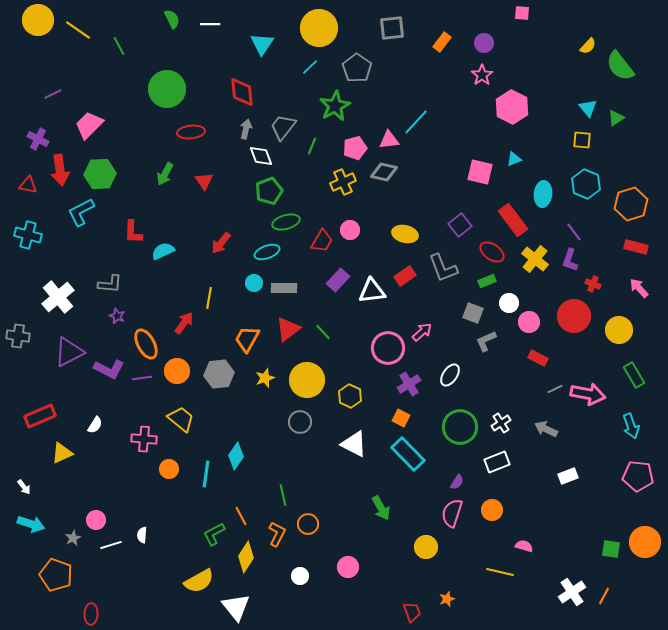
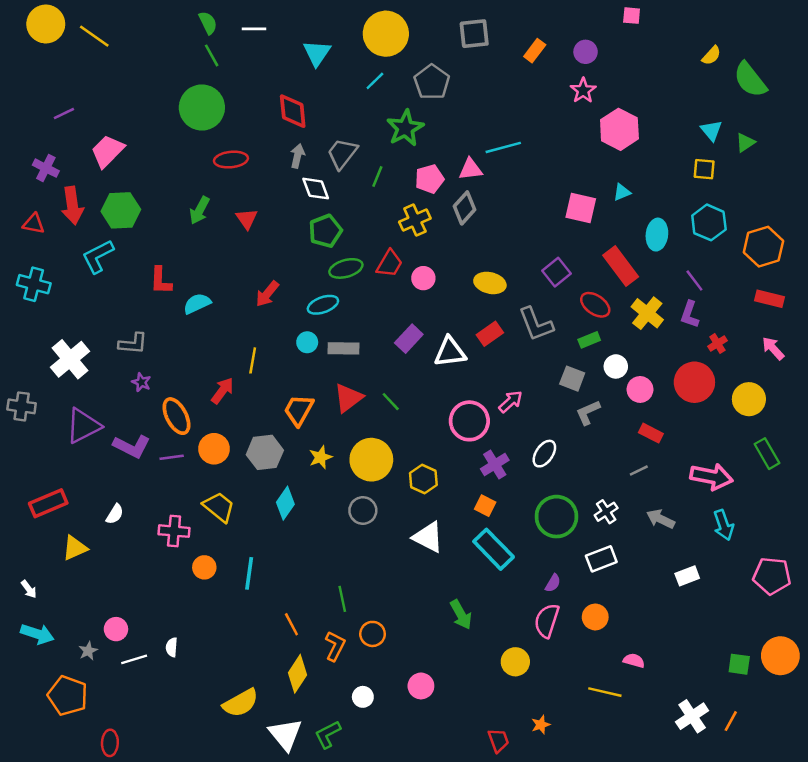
green line: (119, 46) -> (212, 55), moved
cyan line: (416, 122) -> (503, 147), turned 32
gray diamond: (384, 172) -> (465, 208), turned -60
red trapezoid: (322, 241) -> (389, 264), moved
red cross: (593, 284) -> (717, 343), turned 35
gray line: (555, 389) -> (639, 471), moved
cyan arrow: (631, 426) -> (723, 525), moved
cyan diamond: (236, 456) -> (285, 503), moved
green L-shape: (214, 534) -> (328, 734), moved

